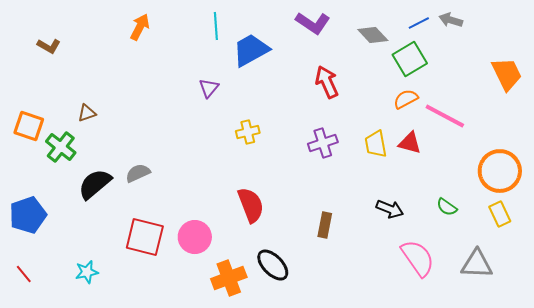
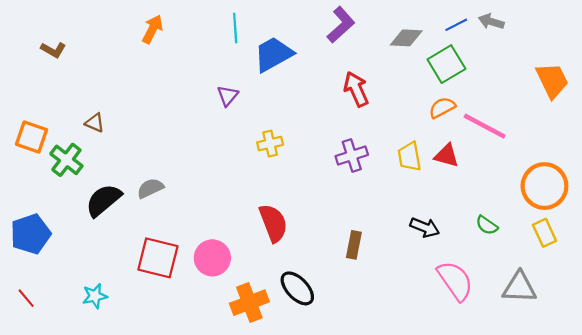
purple L-shape: (313, 23) -> (341, 25), turned -76
gray diamond: (373, 35) -> (406, 38), turned -44
brown triangle: (87, 113) -> (95, 123), turned 42

